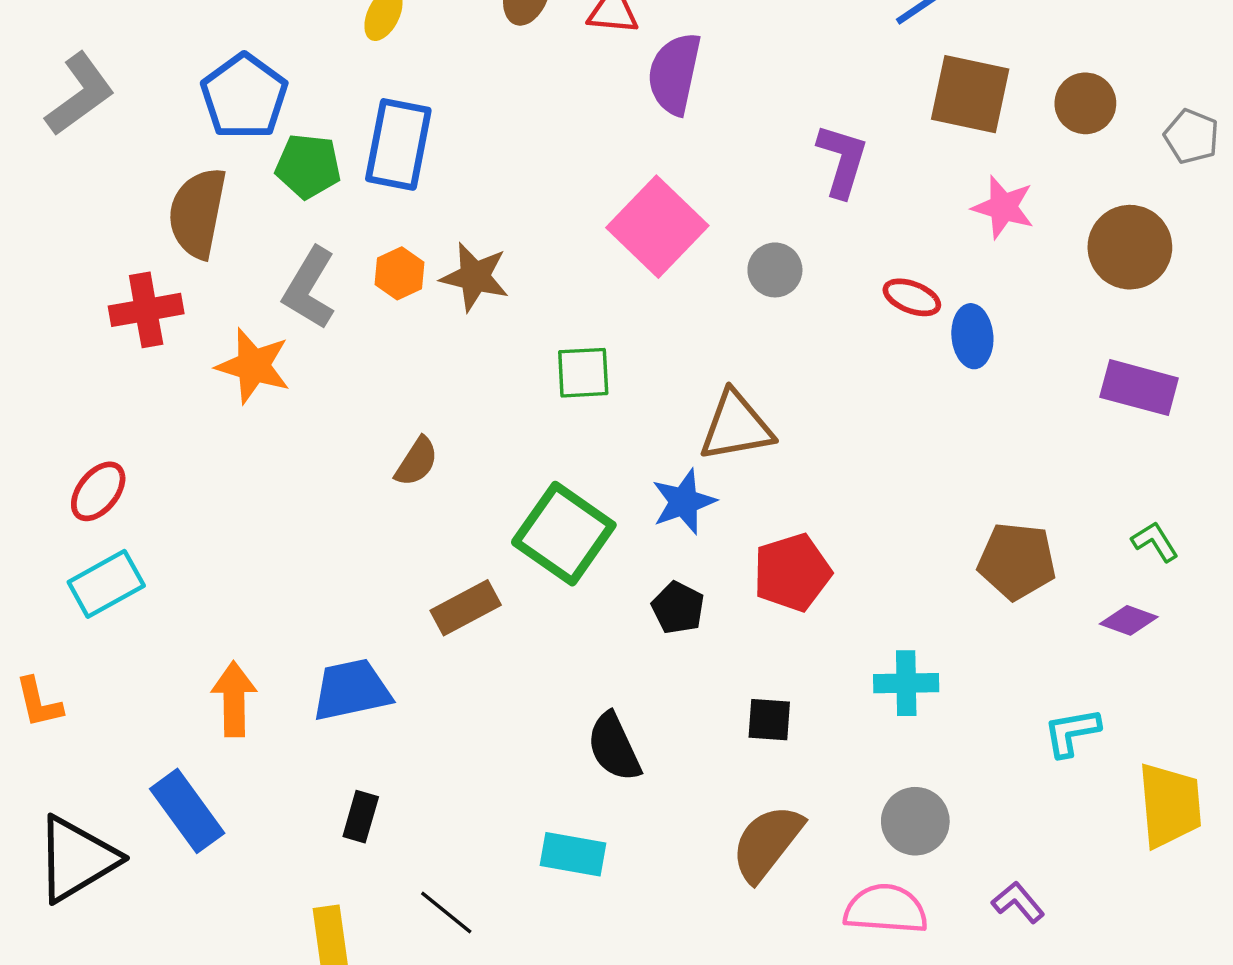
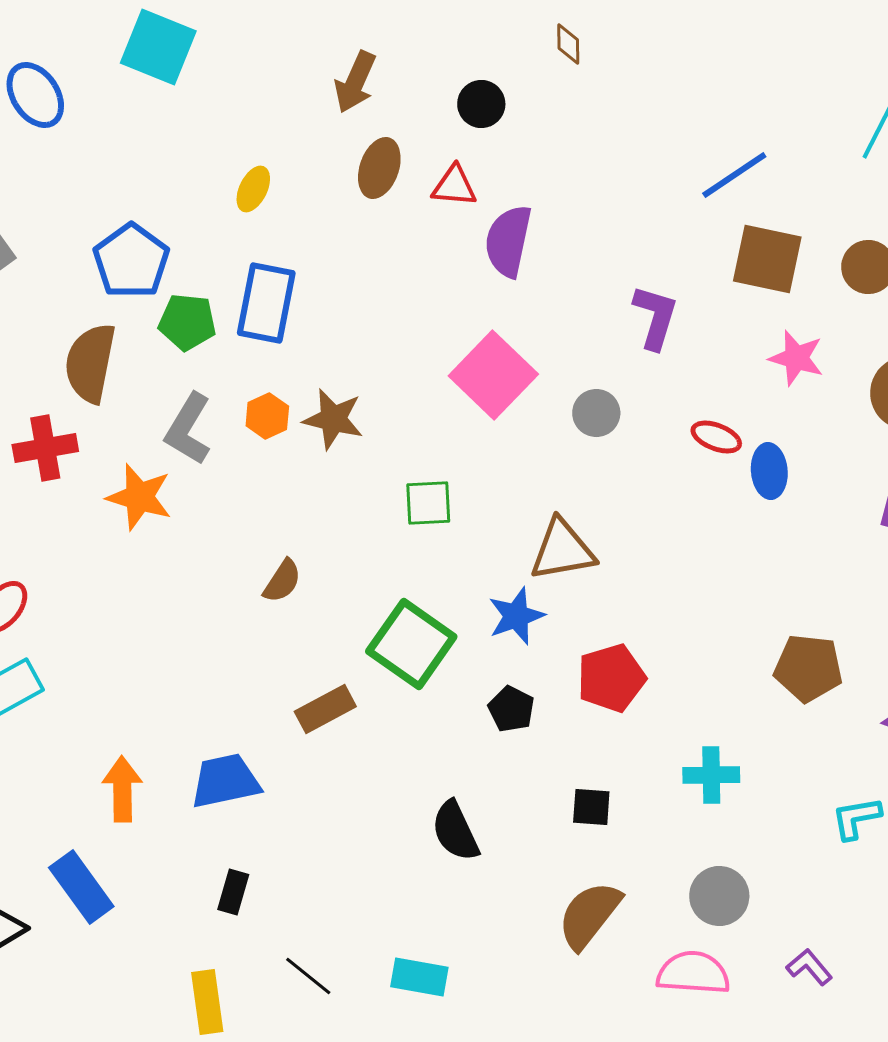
cyan rectangle: (573, 854) -> (419, 977), moved

